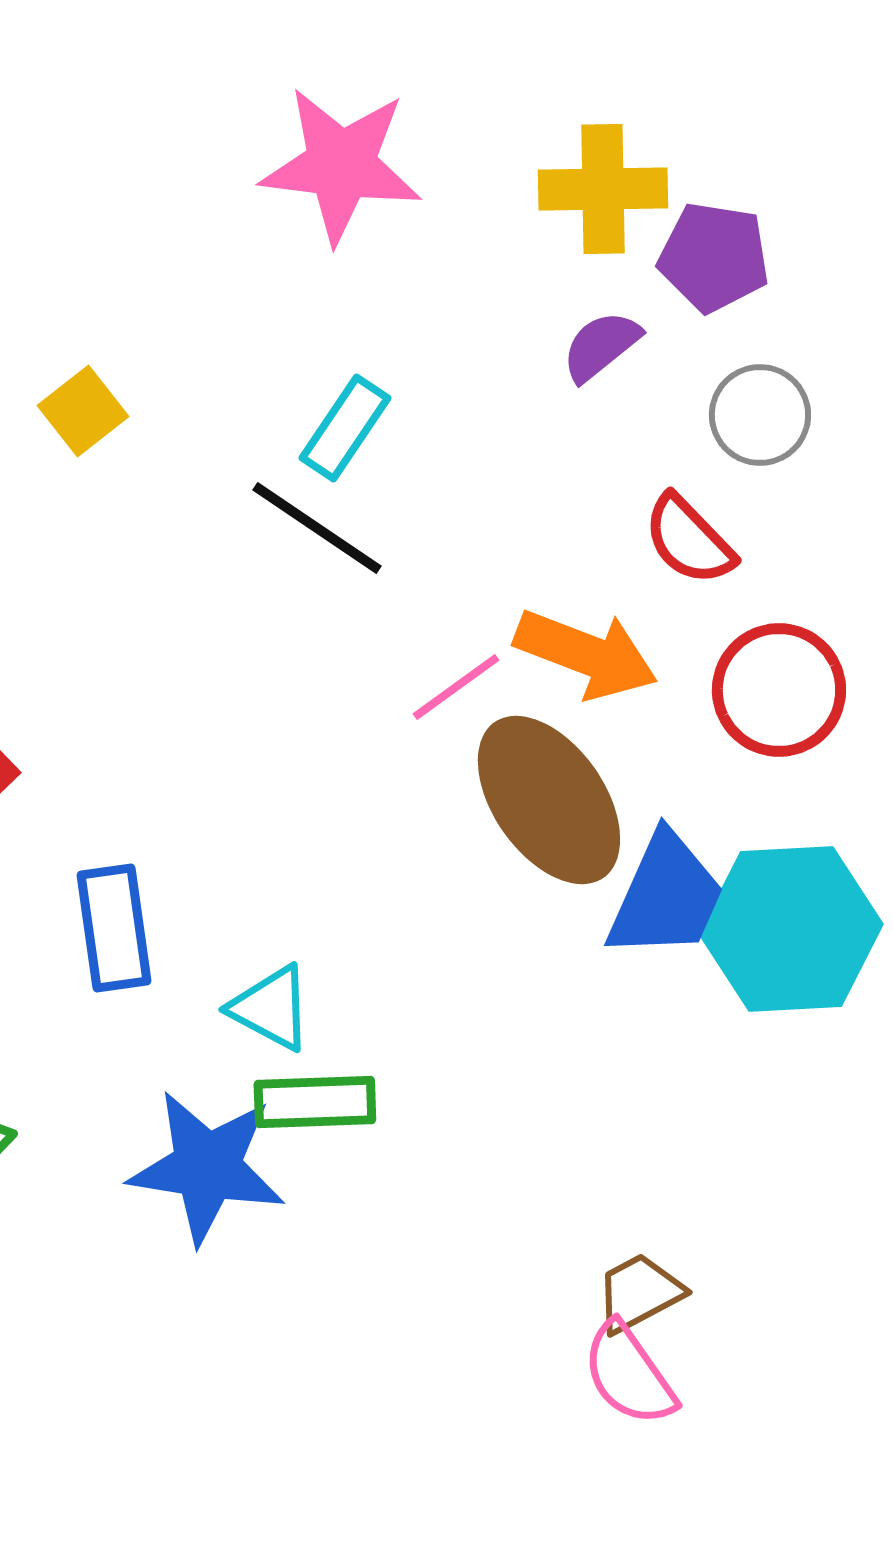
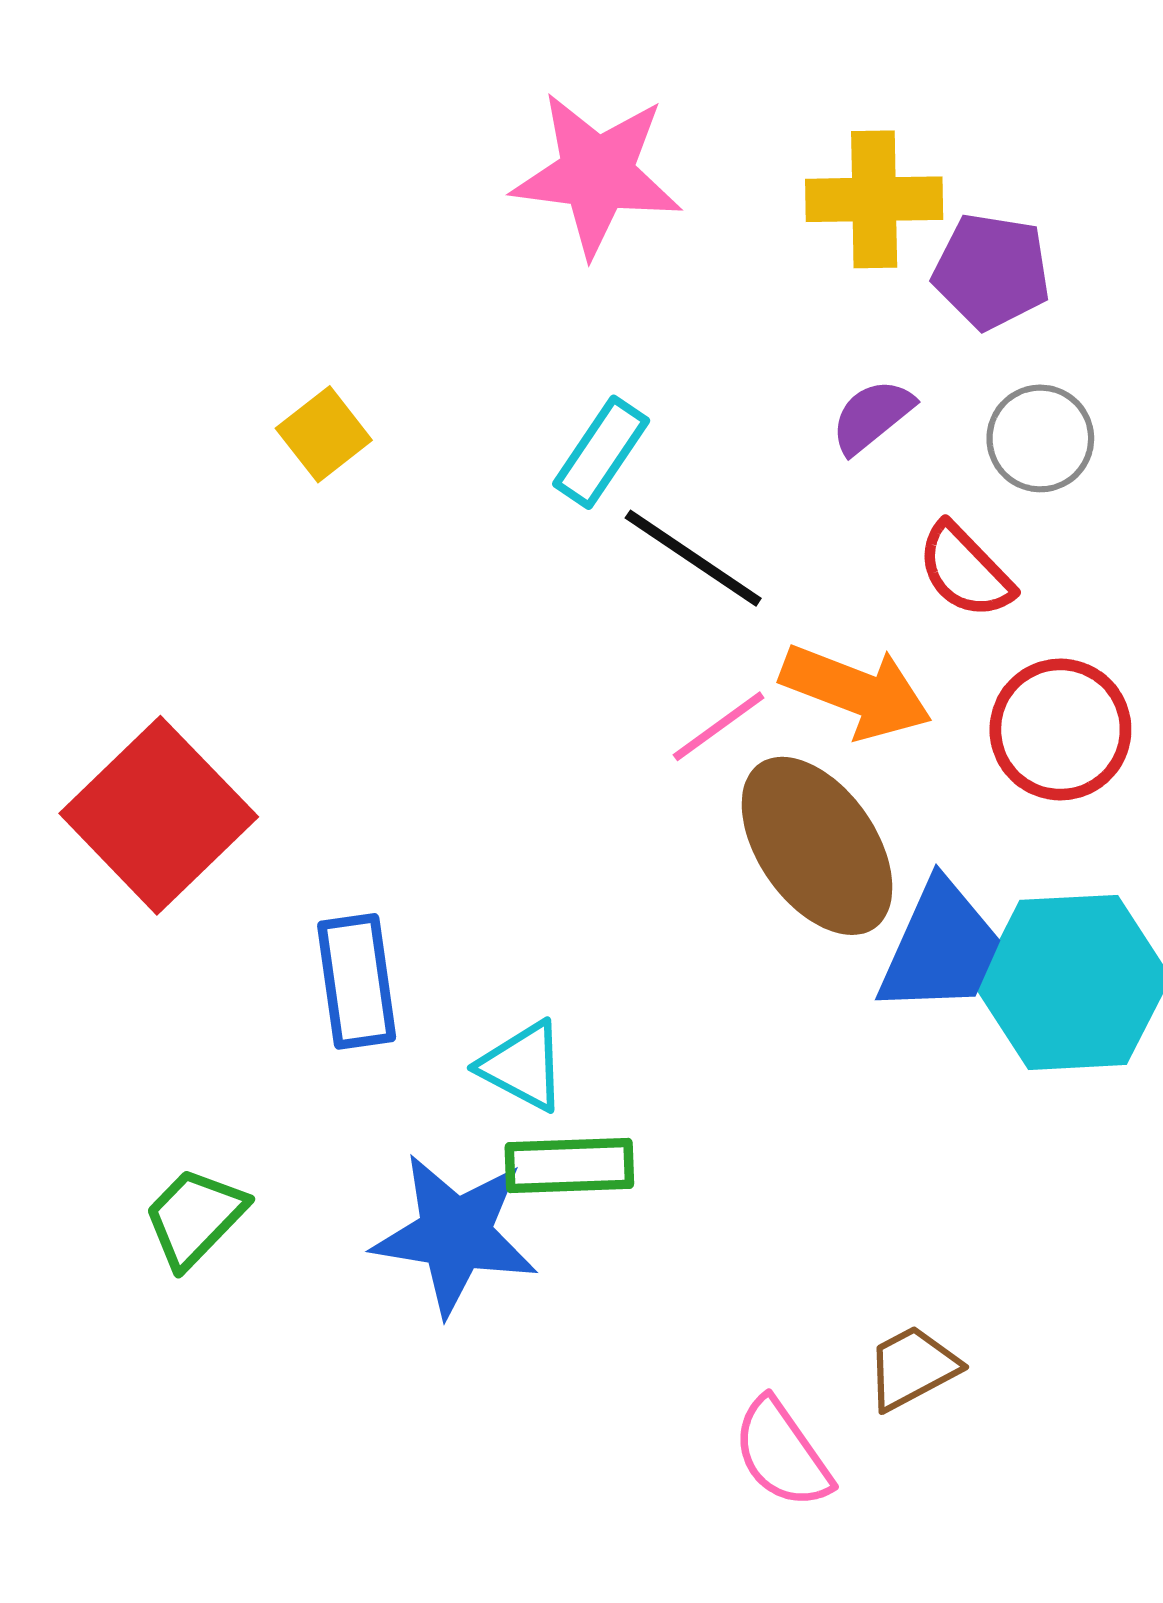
purple semicircle: (601, 346) -> (872, 416), moved
black line: (317, 528) -> (693, 558), moved
pink semicircle: (629, 1374) -> (782, 1453), moved

